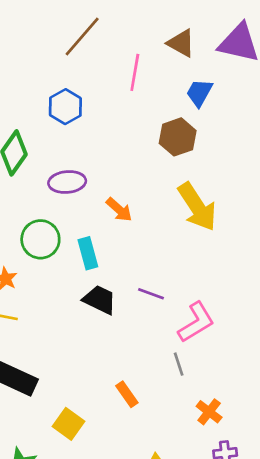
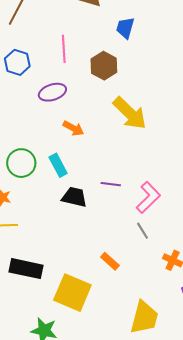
pink line: (135, 72) -> (64, 49), moved
blue trapezoid: (199, 93) -> (125, 28), moved
purple ellipse: (67, 182) -> (52, 92), moved
yellow square: (69, 424) -> (72, 293), size x1.6

